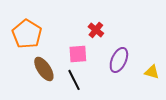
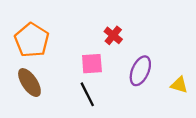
brown ellipse: (44, 69) -> (29, 83), moved

